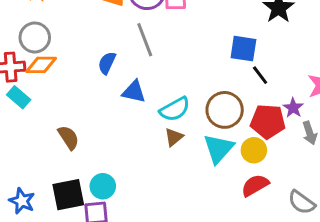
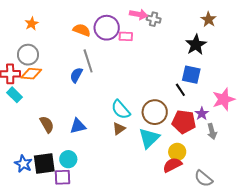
gray line: (145, 40) -> (88, 61), moved
blue square: (243, 49) -> (191, 75), moved
blue triangle: (134, 92) -> (78, 126), moved, turned -30
cyan semicircle: (175, 109) -> (121, 110), turned 75
yellow circle: (254, 150) -> (177, 152), moved
blue star: (22, 201) -> (23, 164), moved

